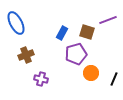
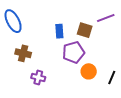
blue rectangle: (62, 33) -> (59, 31), turned -32
brown cross: (26, 55) -> (23, 53), turned 35

